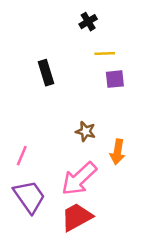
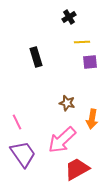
pink line: (22, 156) -> (17, 122), turned -49
red trapezoid: (77, 217) -> (77, 169), moved

